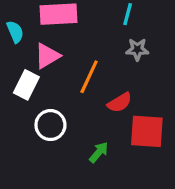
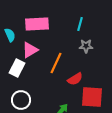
white circle: (50, 125) -> (21, 100), moved

